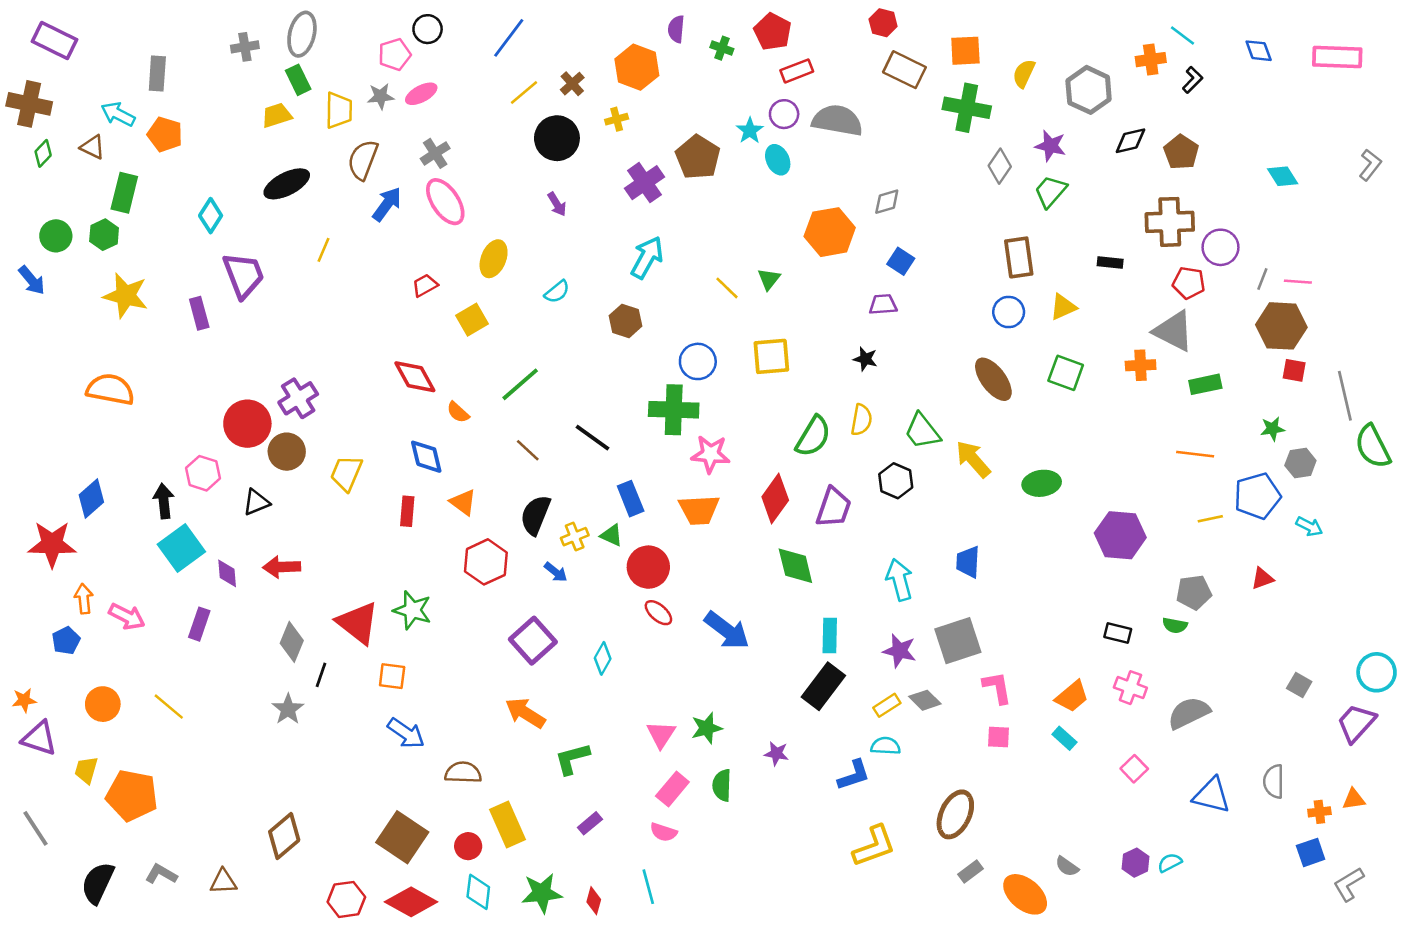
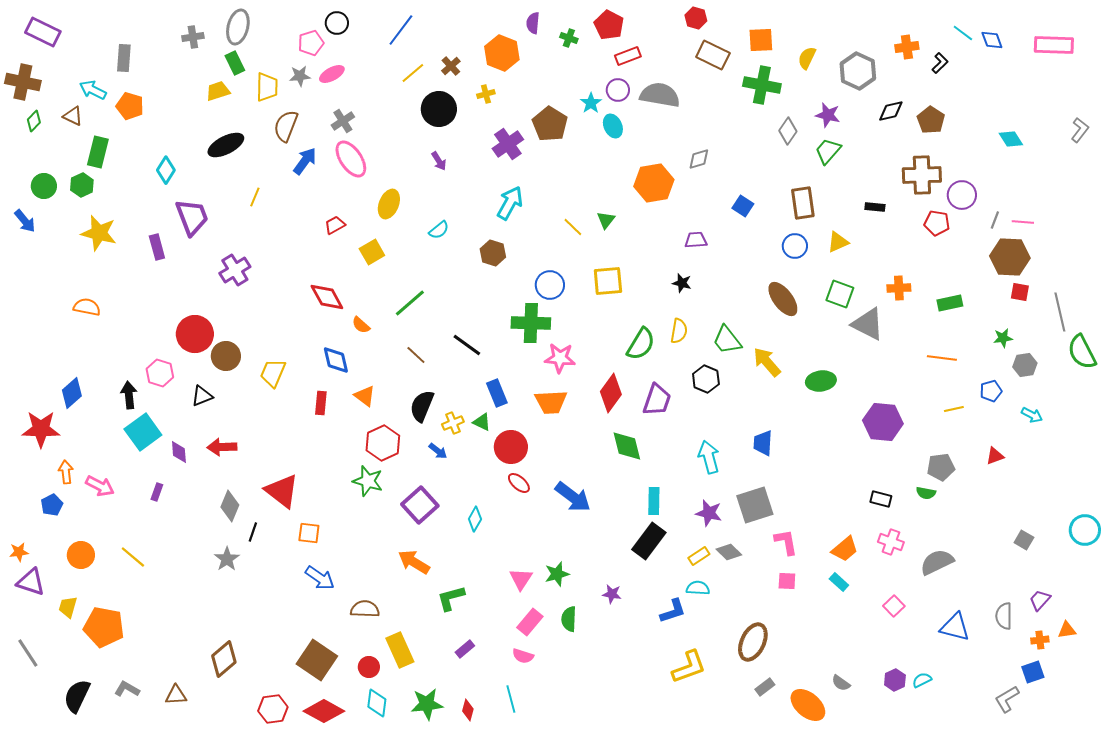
cyan line: (1182, 35) -> (963, 33), moved
blue square: (901, 261) -> (743, 206), moved
gray triangle: (1174, 331) -> (868, 324), moved
orange semicircle: (110, 389) -> (87, 307), size x0.7
purple cross: (298, 398) -> (235, 270), moved
blue pentagon: (1257, 496) -> (991, 391), size x0.6
green star: (412, 610) -> (368, 481), moved
purple rectangle: (199, 624) -> (157, 492), size x0.7
purple trapezoid: (1356, 723) -> (1040, 600), moved, size x0.7
gray L-shape: (1349, 884) -> (1007, 699), moved

